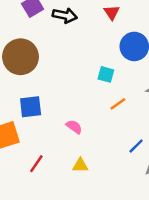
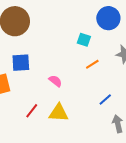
red line: (36, 164) -> (32, 111), moved
yellow triangle: (80, 165) -> (59, 113), size x1.5

